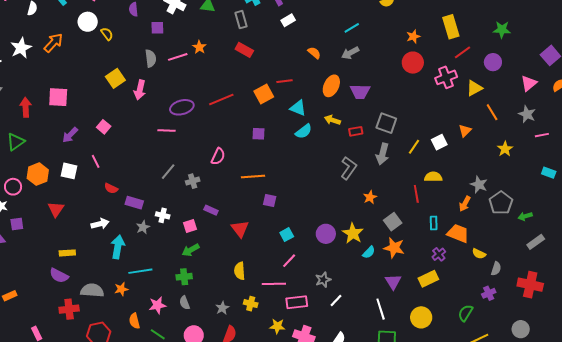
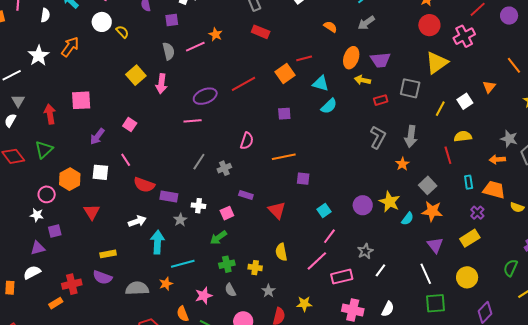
yellow triangle: (474, 88) -> (437, 63), moved, size x1.4
yellow arrow: (332, 120) -> (362, 80), moved
gray arrow: (383, 154) -> (411, 136), moved
red semicircle: (111, 188) -> (144, 185), size x1.5
orange arrow: (465, 204) -> (497, 159), turned 63
green arrow: (191, 250) -> (218, 238), moved
pink line: (274, 284) -> (317, 261), turned -35
yellow cross: (251, 304) -> (255, 268), moved
red cross: (69, 309) -> (72, 284), moved
yellow star: (277, 326) -> (304, 304), moved

